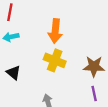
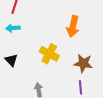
orange arrow: (55, 31) -> (73, 26), moved

